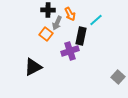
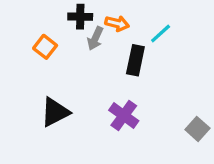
orange arrow: (70, 14) -> (117, 23), turned -48
orange square: (46, 34) -> (45, 47), moved
purple cross: (70, 51) -> (124, 115), moved, turned -36

